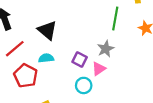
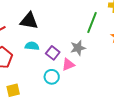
black triangle: (47, 30) -> (29, 21), turned -42
cyan semicircle: (46, 58) -> (32, 46), moved

